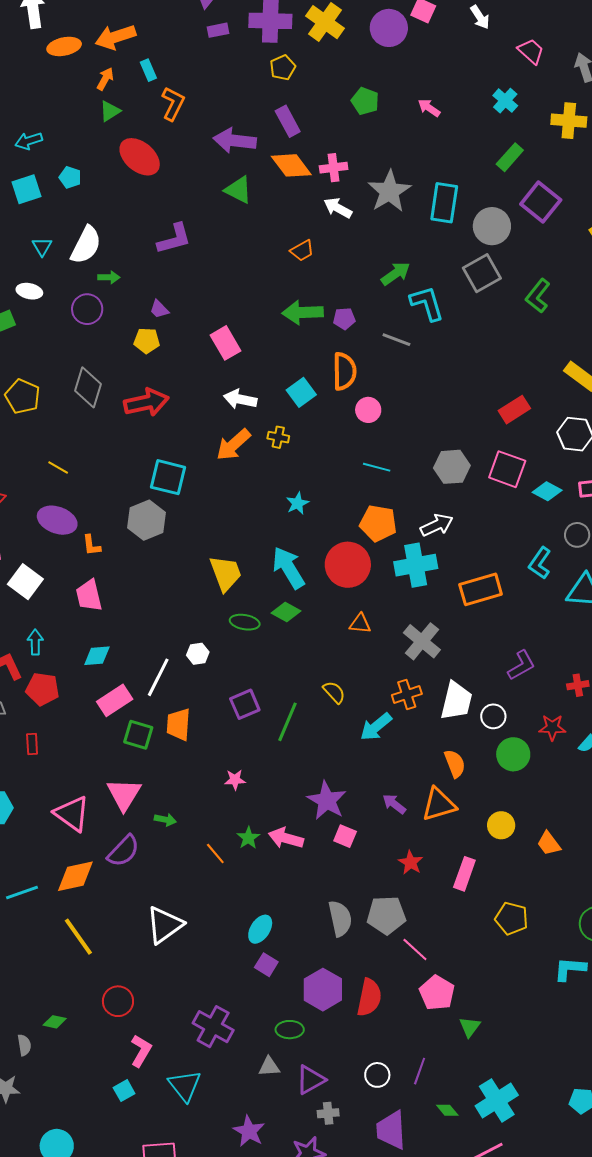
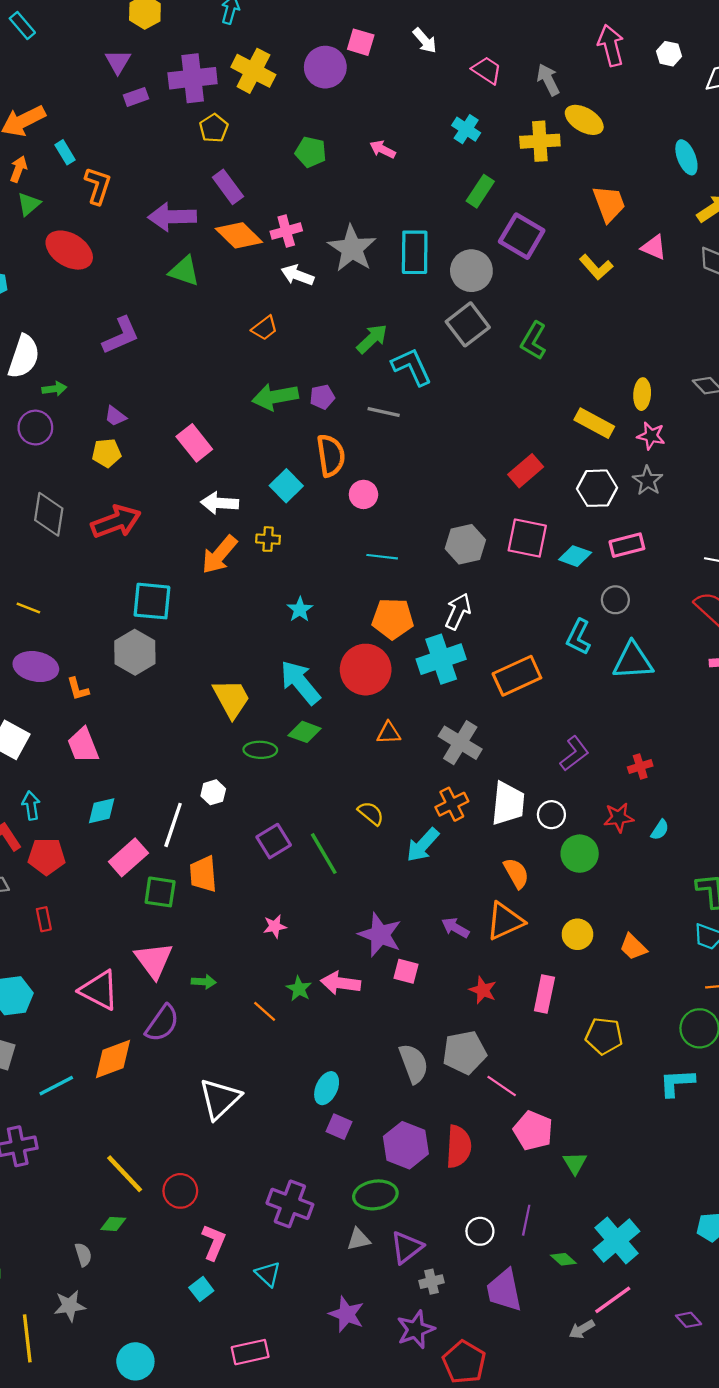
white arrow: (437, 525) -> (458, 611), turned -32
green line: (287, 722) -> (324, 854), turned -45
yellow line: (78, 937) -> (125, 1174), moved
green ellipse: (290, 1030) -> (375, 1195), size x1.4
cyan triangle: (185, 1086) -> (268, 1274), size x0.7

